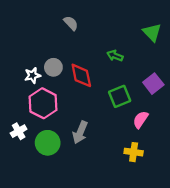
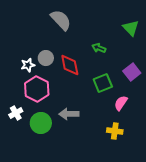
gray semicircle: (71, 23) -> (61, 20), size x1.6
gray arrow: (80, 132) -> (69, 114), turned 66

